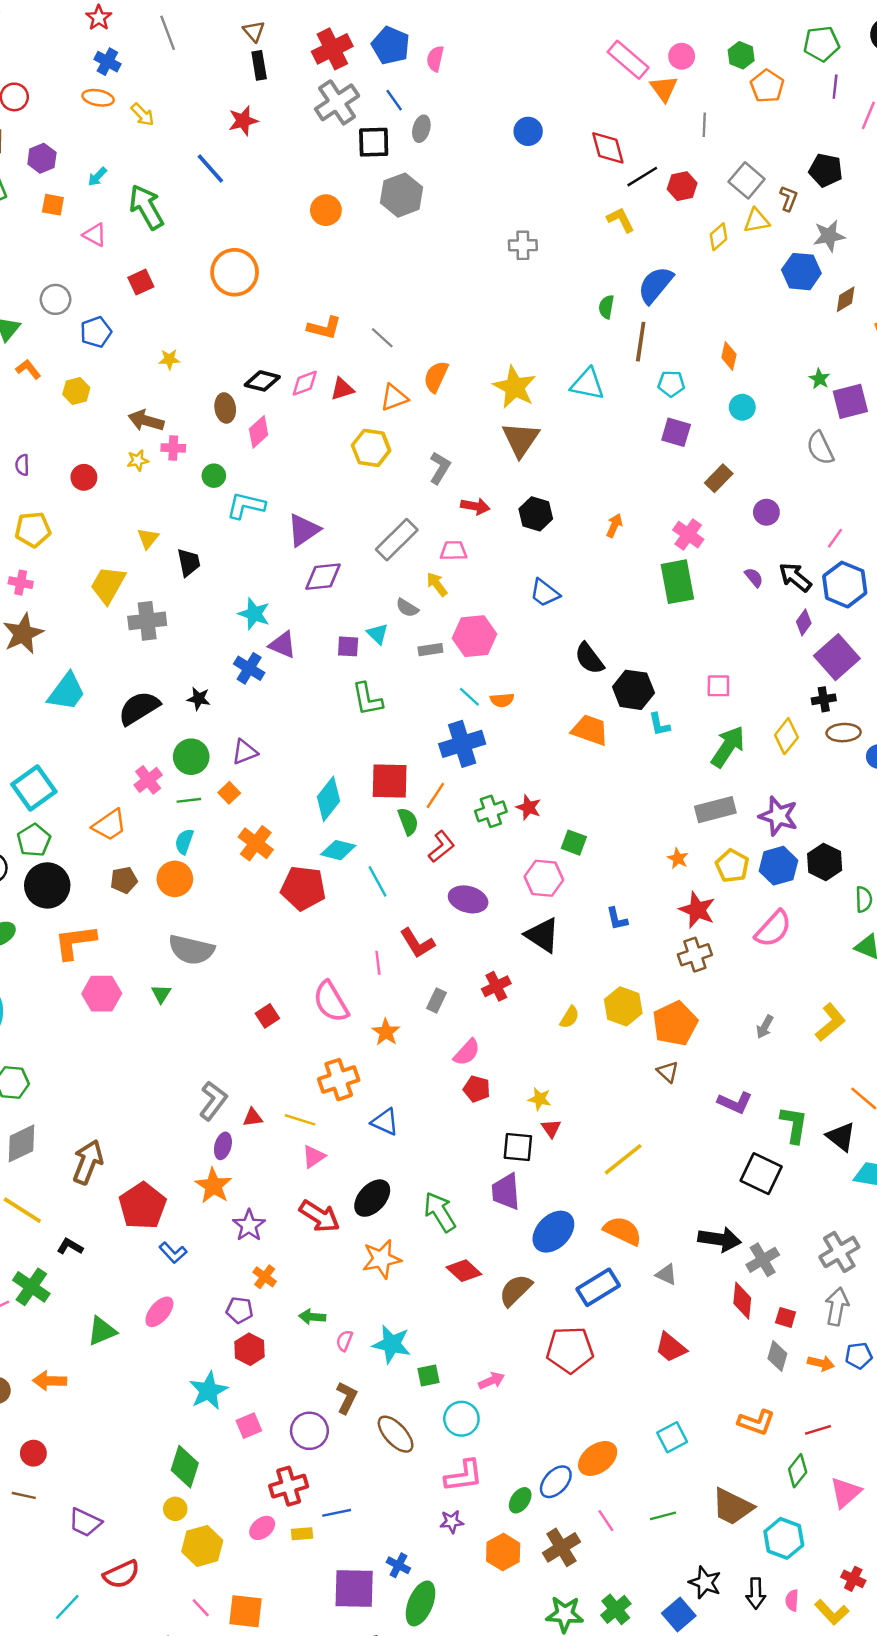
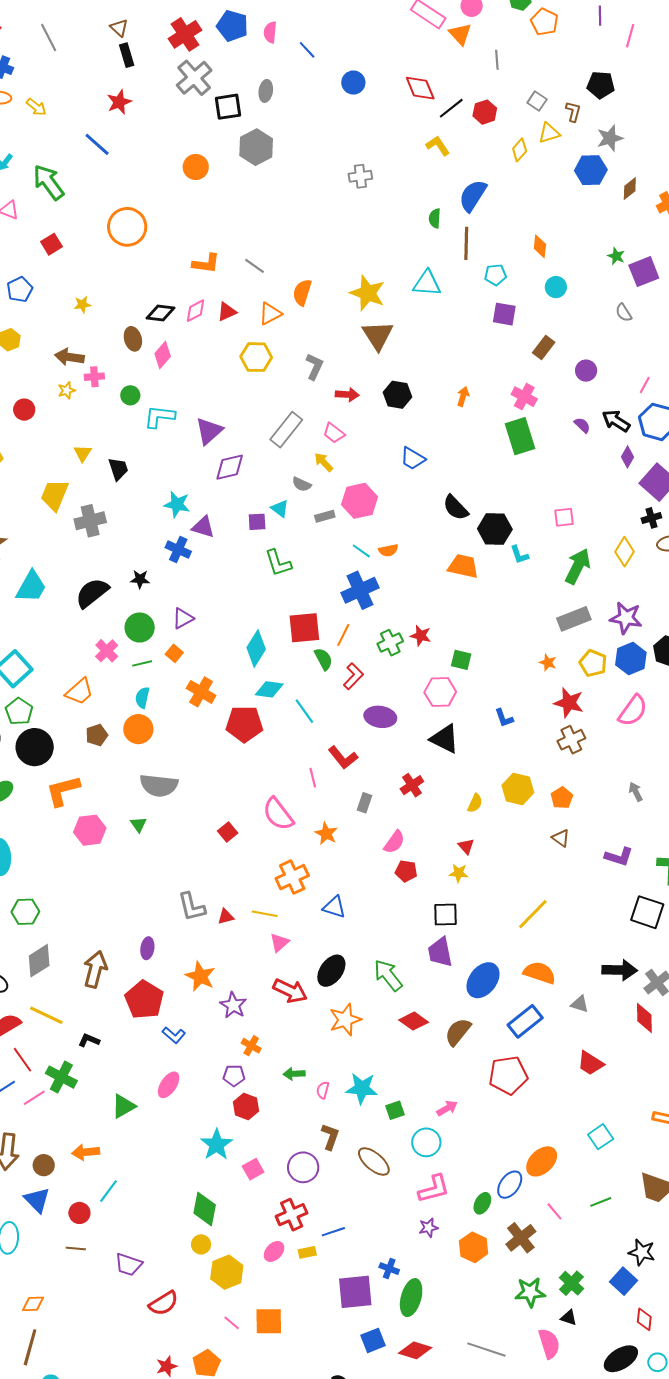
blue line: (394, 100) -> (307, 50), moved
gray square: (747, 180) -> (537, 101), size x0.7
gray semicircle: (820, 448) -> (624, 313), size x0.7
pink trapezoid: (454, 551) -> (334, 433), turned -135
orange pentagon: (675, 1023) -> (562, 798), size x0.6
gray arrow: (765, 1027) -> (636, 792), turned 132
gray L-shape: (213, 1101) -> (192, 907), turned 136
red triangle: (551, 1128) -> (466, 846), moved
purple ellipse: (223, 1146) -> (147, 948), moved
cyan line: (67, 1607) -> (108, 1191), moved

